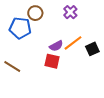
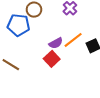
red square: (52, 61) -> (52, 59), turned 35

